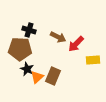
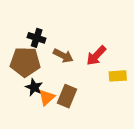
brown arrow: (58, 37) -> (63, 56), moved

